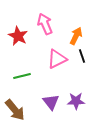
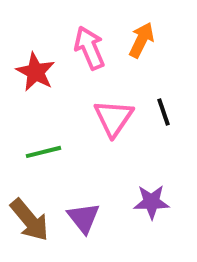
orange arrow: (76, 36) -> (141, 40), moved
pink triangle: (57, 59) -> (113, 118), turned -30
purple triangle: (51, 102) -> (84, 218), moved

